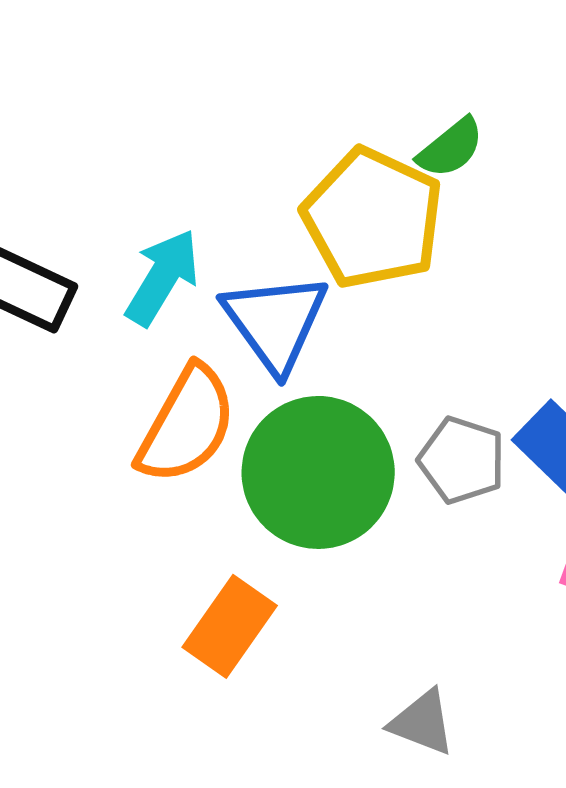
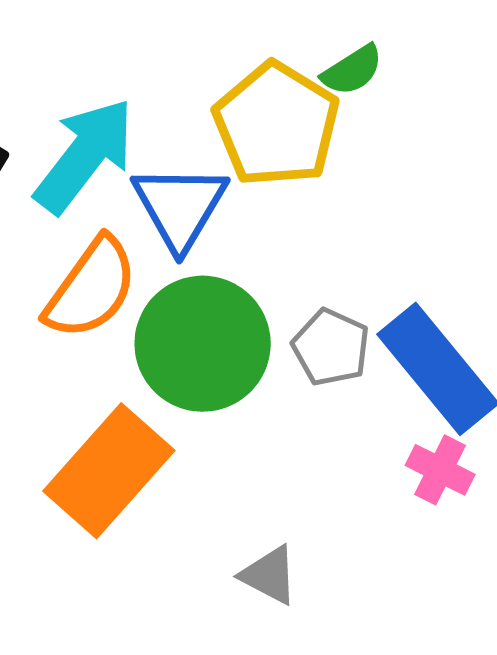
cyan arrow: (162, 277) -> (85, 155), size x1.4
orange rectangle: (230, 626) -> (109, 471), size x1.5

